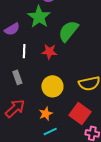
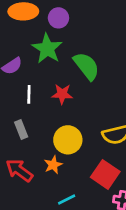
green semicircle: (68, 31) -> (86, 66), turned 105
red arrow: (15, 108) -> (19, 170), turned -100
orange star: (46, 114) -> (53, 165), moved

